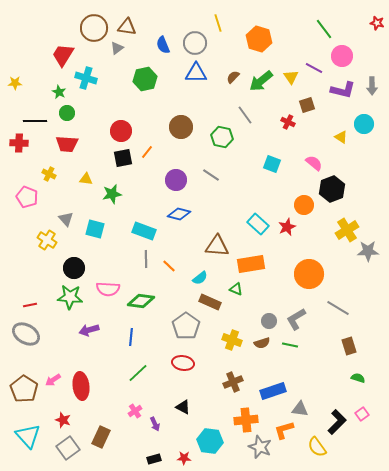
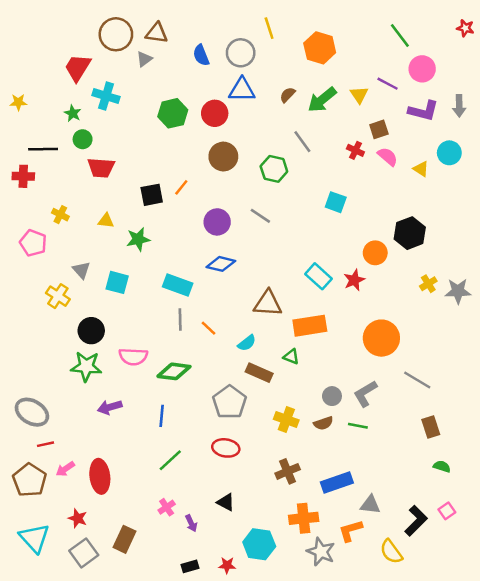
green hexagon: (145, 79) -> (173, 113), moved
red circle: (121, 131) -> (215, 113), moved
red trapezoid: (67, 144) -> (101, 168), moved
pink semicircle: (314, 163) -> (388, 157), moved
yellow cross: (347, 230) -> (428, 284), size x0.6
gray star: (368, 251) -> (458, 291), moved
red line: (30, 305) -> (46, 444), moved

